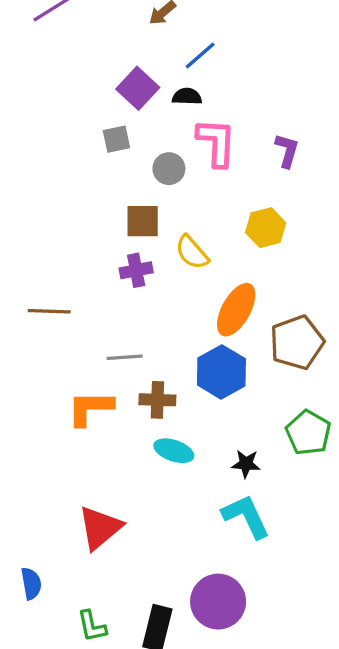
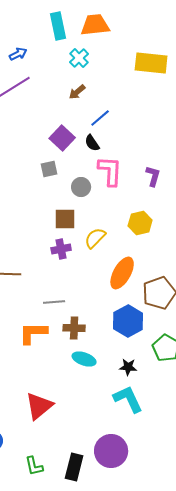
black semicircle: (187, 96) -> (92, 143), turned -126
yellow semicircle: (192, 252) -> (95, 238), turned 85
blue hexagon: (221, 372) -> (128, 321), moved

